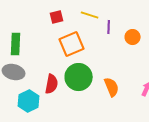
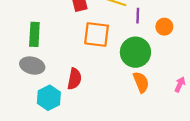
orange square: (72, 44) -> (97, 34), turned 30
green circle: (79, 77) -> (135, 52), moved

